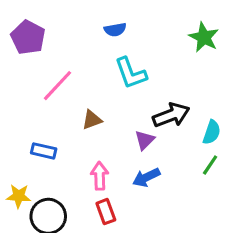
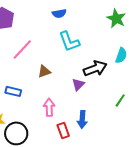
cyan semicircle: (212, 132) -> (121, 55), moved
blue arrow: (146, 177) -> (82, 119), moved, turned -60
red rectangle: (106, 212) -> (63, 130), moved

